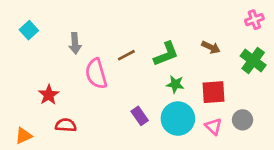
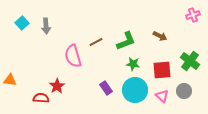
gray arrow: (75, 43) -> (46, 26), moved
green cross: (253, 60) -> (190, 61), moved
red star: (49, 95) -> (57, 86), moved
red semicircle: (66, 125) -> (41, 98), moved
orange triangle: (24, 136) -> (10, 80), moved, turned 32

